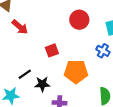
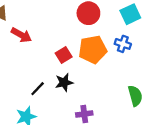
orange pentagon: (76, 72) -> (93, 50), moved
black star: (42, 84) -> (64, 82), moved

